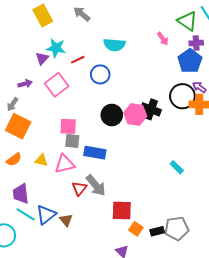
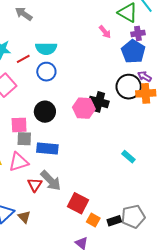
cyan semicircle: (114, 45) -> (46, 49), moved
black circle: (112, 115) -> (45, 112), moved
red square: (122, 211) -> (78, 203), turned 30

